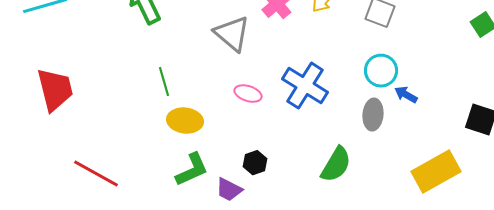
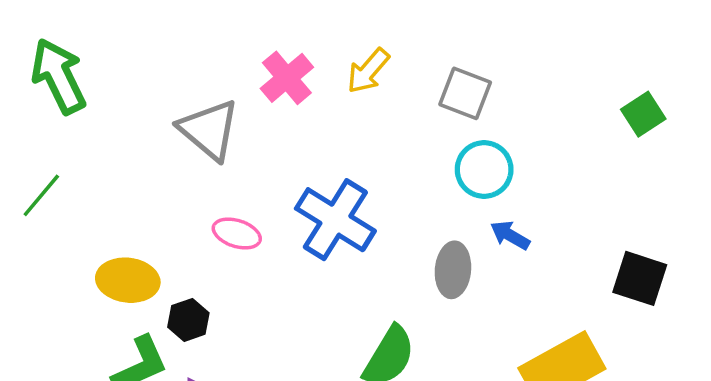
cyan circle: (381, 71) -> (484, 170), moved
green line: (164, 82) -> (41, 195), moved, turned 56
black hexagon: (255, 163) -> (188, 320), moved

